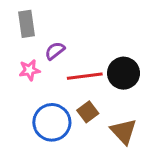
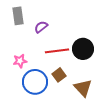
purple semicircle: (55, 51) -> (41, 27), moved
pink star: (30, 70) -> (20, 61), moved

